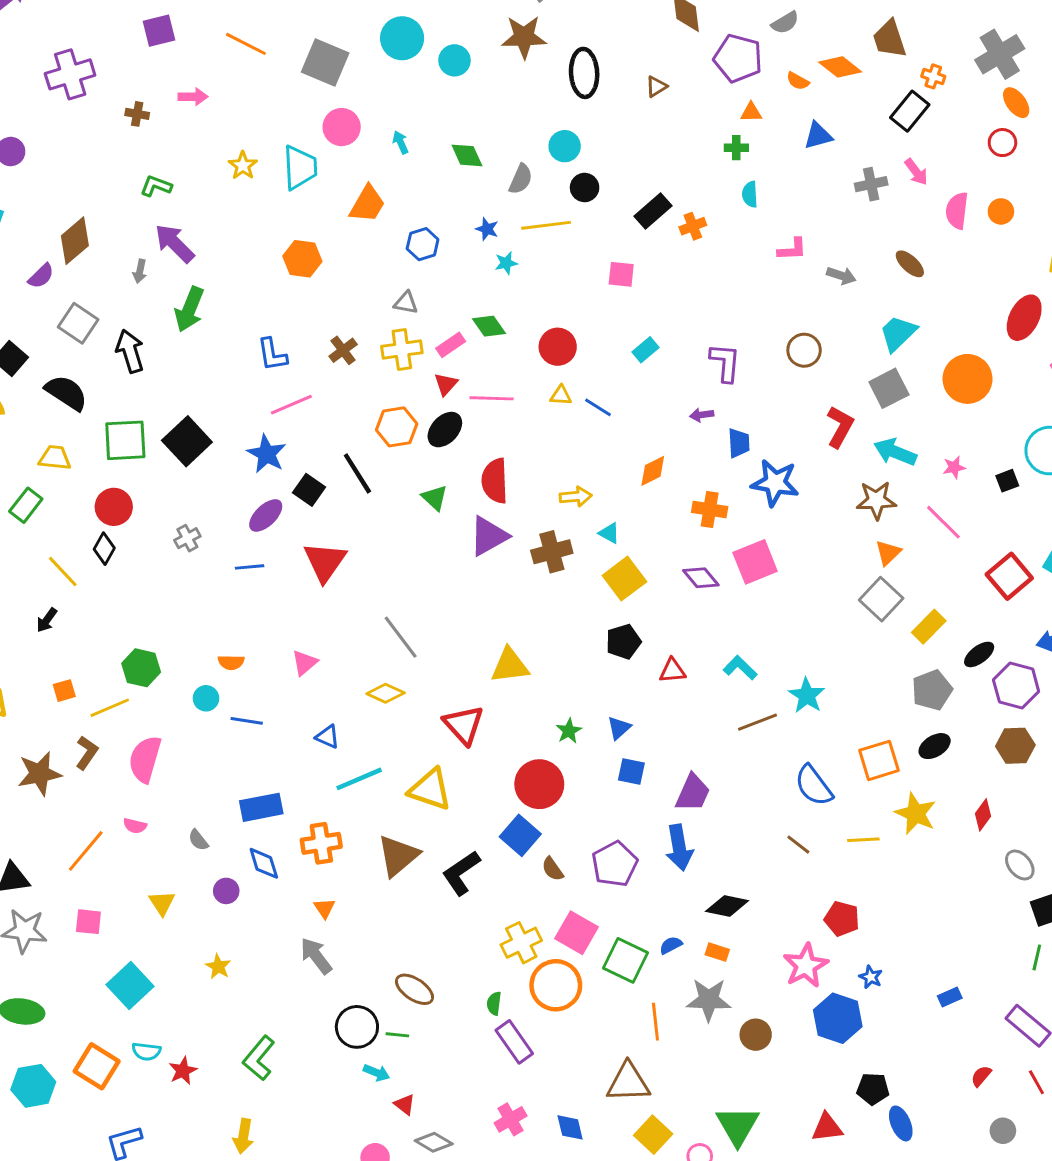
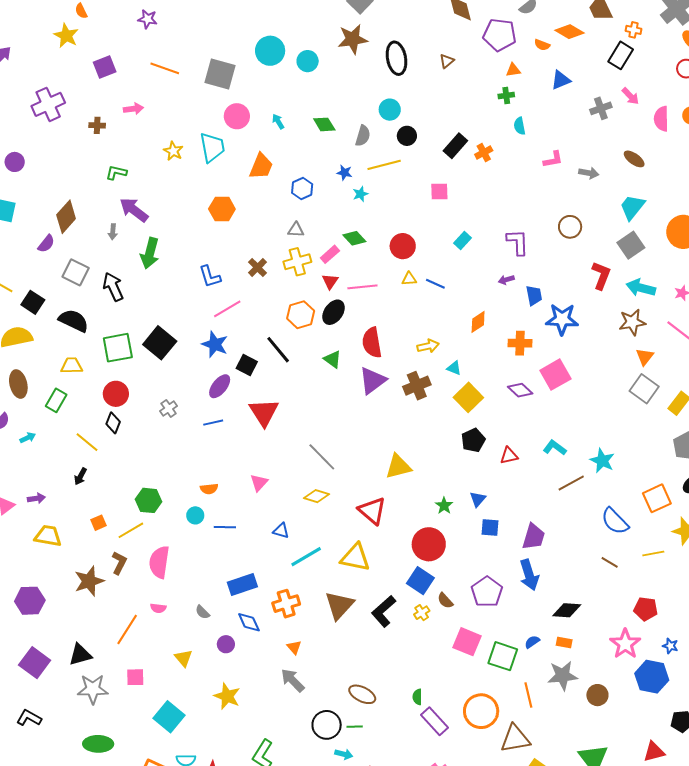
yellow cross: (521, 943) -> (422, 613), moved, size x0.6
yellow star: (218, 967) -> (227, 696), size x1.5
orange circle: (556, 985) -> (481, 711), moved

